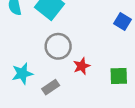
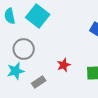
gray circle: (58, 46) -> (24, 49), moved

